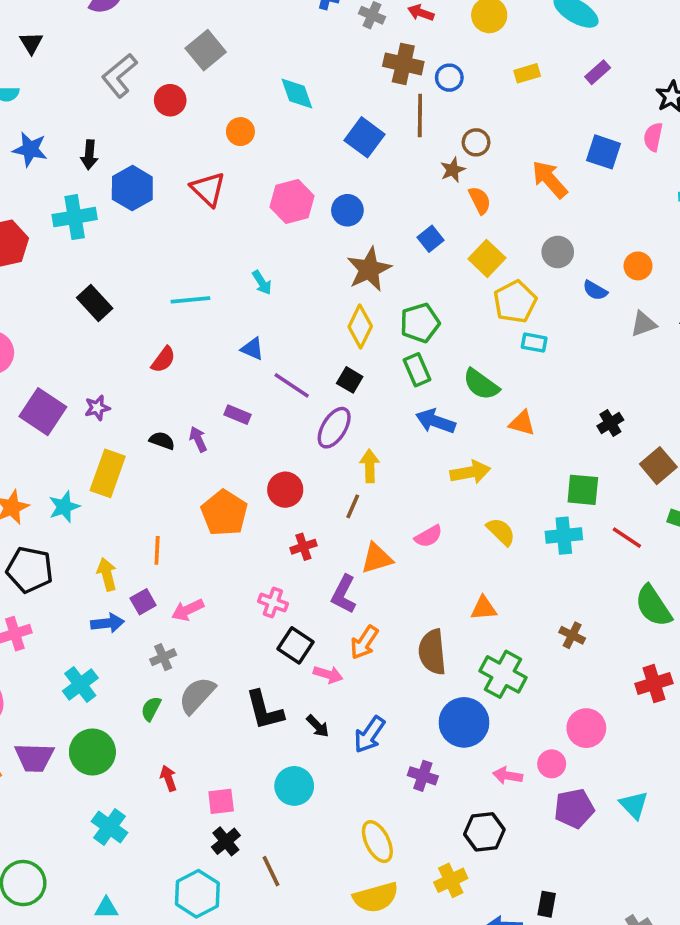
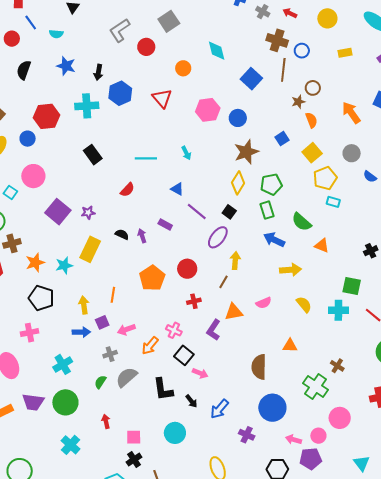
orange arrow: (364, 642) -> (150, 346), moved
green cross: (503, 674) -> (316, 386), moved
purple pentagon: (574, 809) -> (311, 459), moved

